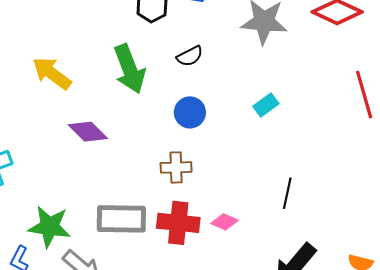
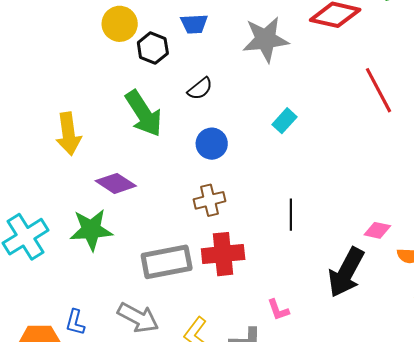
yellow arrow: (52, 73) -> (68, 134), turned -123
black line: (287, 193) -> (291, 215), moved
pink diamond: (224, 222) -> (377, 230), moved
green star: (49, 227) -> (91, 230), moved

